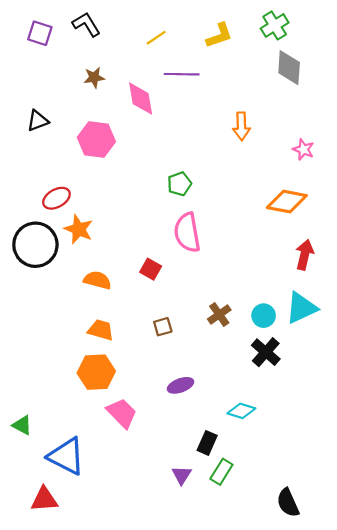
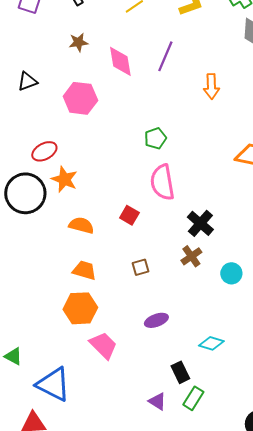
purple line: (182, 74) -> (165, 56), moved, turned -68
cyan circle: (264, 316) -> (231, 273), moved
black cross: (266, 352) -> (200, 223), moved
black rectangle: (207, 443) -> (180, 372), turned -50
purple triangle: (182, 475) -> (157, 401), turned -30

